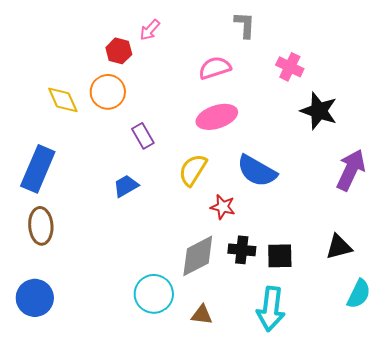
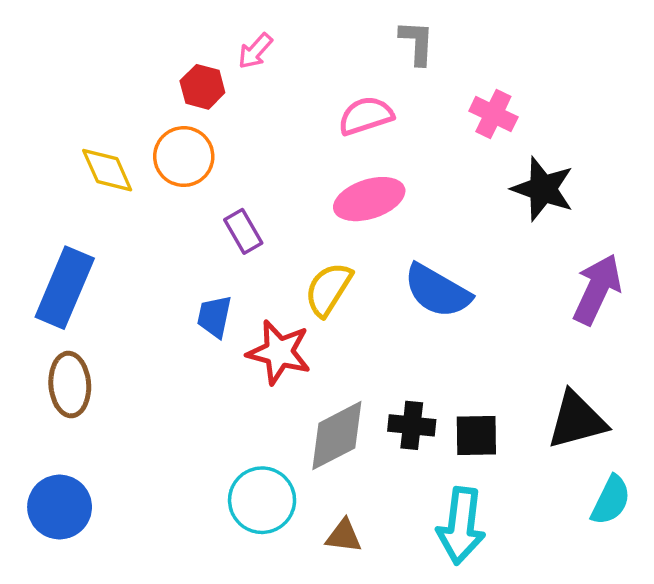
blue trapezoid: (126, 186) -> (214, 316), turned -48
red star: (223, 207) -> (279, 352), moved, size x1.5
black triangle: (339, 247) -> (577, 420), size x1.4

